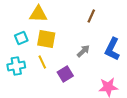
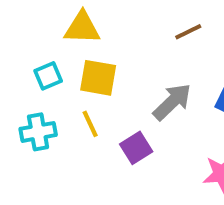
brown line: (91, 16) -> (188, 32), turned 40
gray arrow: (83, 51) -> (172, 102), size x1.5

